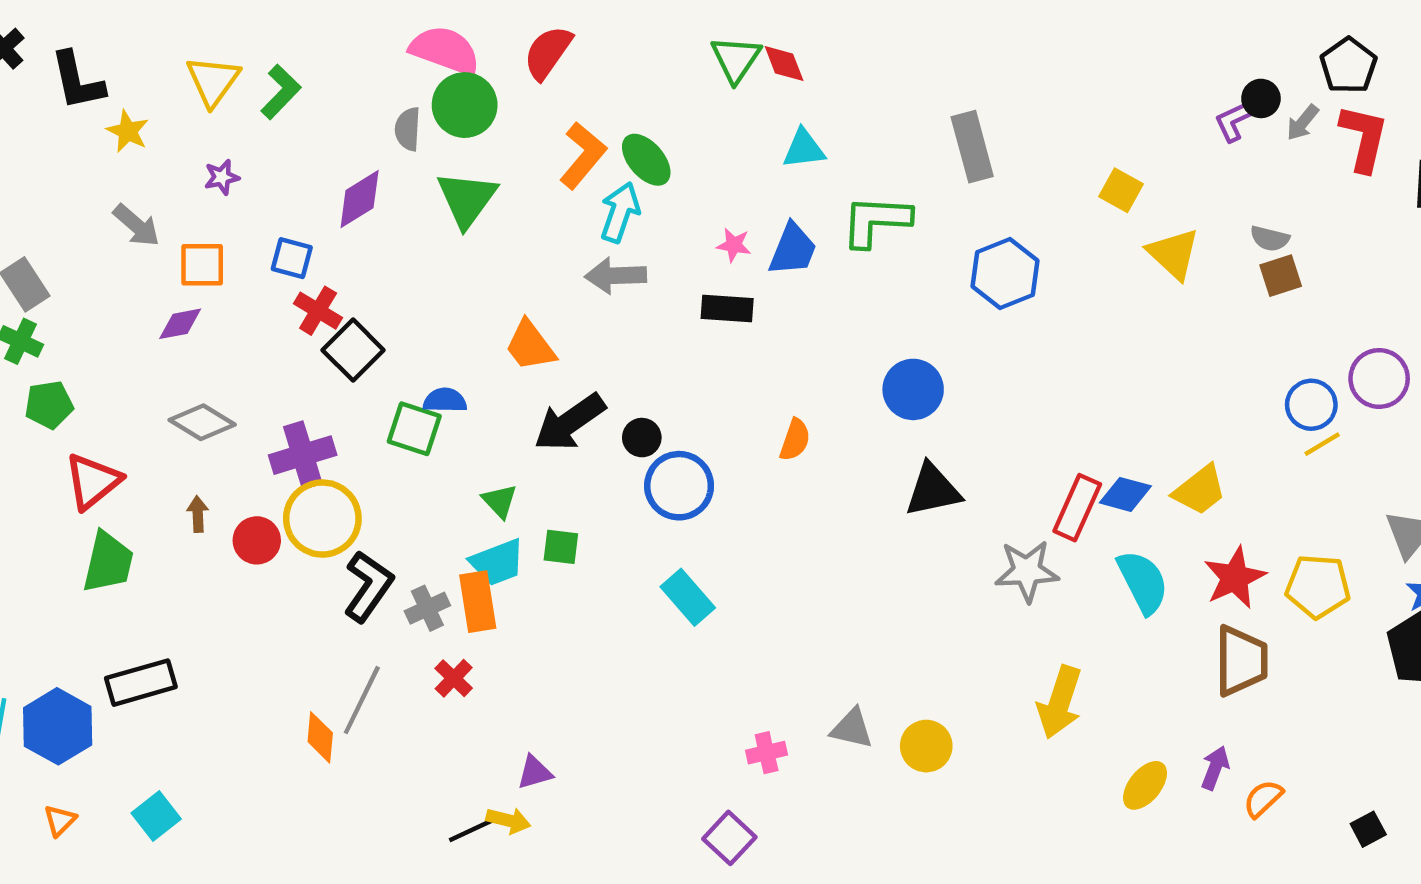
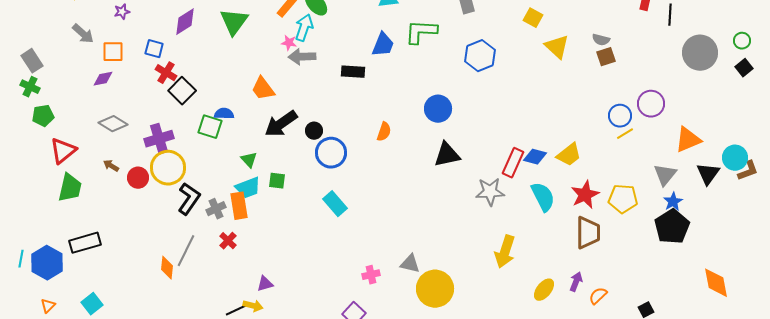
pink star: (734, 245) -> (289, 43), moved
brown arrow: (198, 514) -> (111, 166), turned -56
yellow circle: (926, 746) -> (435, 289), moved, size x1.6

